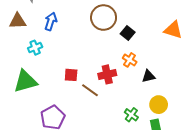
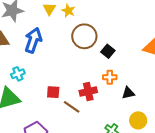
blue arrow: (51, 21) -> (33, 40), size x1.4
cyan cross: (35, 48) -> (18, 74), moved
orange cross: (130, 60) -> (110, 77), turned -32

